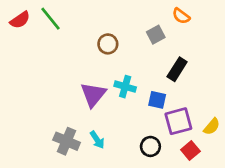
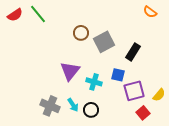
orange semicircle: (181, 16) -> (150, 12), moved
gray square: (156, 35) -> (104, 42), moved, size x1.5
cyan cross: (125, 87) -> (94, 82), moved
black circle: (150, 146) -> (91, 110), moved

